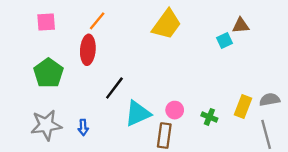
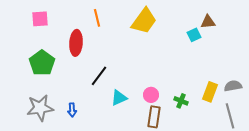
orange line: (97, 21) -> (97, 18), moved, turned -54
cyan triangle: (138, 113) -> (119, 98), size x0.7
brown rectangle: (164, 136) -> (154, 117), moved

